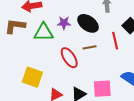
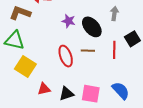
green triangle: (43, 32) -> (15, 40), moved

